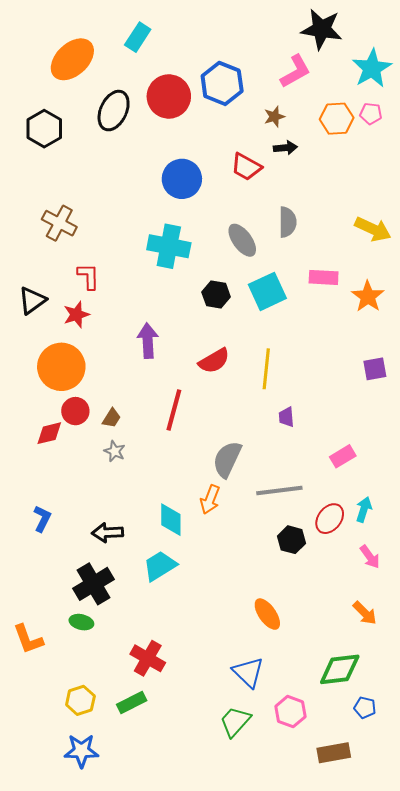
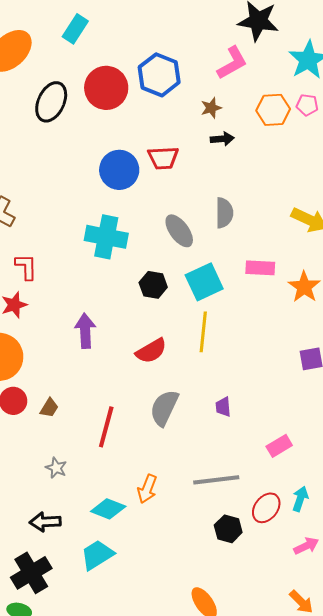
red trapezoid: (246, 167) -> (163, 158), moved, turned -32
yellow line: (266, 369) -> (203, 332), moved
red line: (174, 410) -> (106, 427), moved
gray star: (115, 451) -> (56, 468), moved
gray semicircle: (227, 459) -> (164, 408), moved
cyan diamond: (171, 520) -> (108, 509), turned -68
pink arrow: (370, 557) -> (306, 546), turned -80

